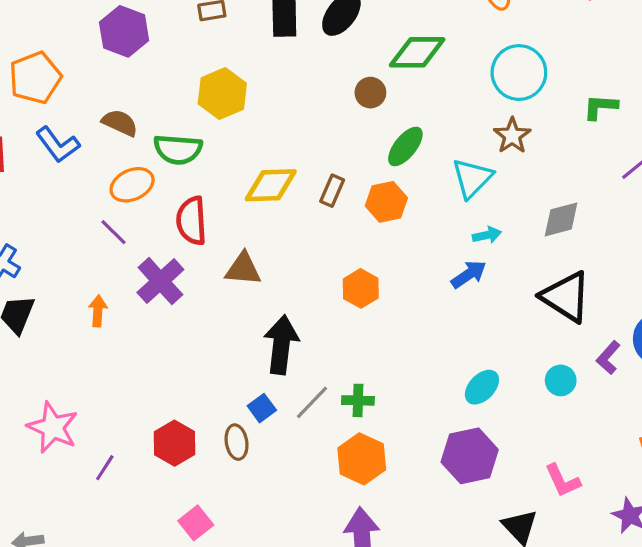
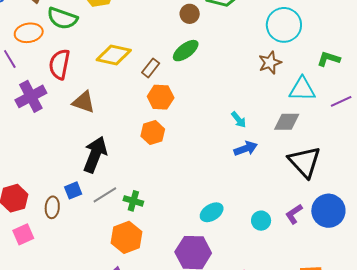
green ellipse: (405, 146) -> (186, 51), moved
cyan triangle: (472, 178) -> (302, 89), moved, turned 32
orange hexagon: (386, 202) -> (161, 97), moved
cyan arrow: (487, 235) -> (239, 120), turned 48
blue arrow: (469, 274) -> (246, 149), moved
black triangle: (566, 297) -> (304, 162), moved
pink square: (196, 523) -> (23, 234), moved

